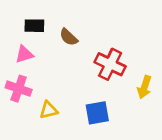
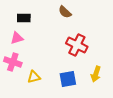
brown semicircle: (69, 37) -> (65, 12), moved
yellow arrow: (144, 87) -> (96, 74), moved

